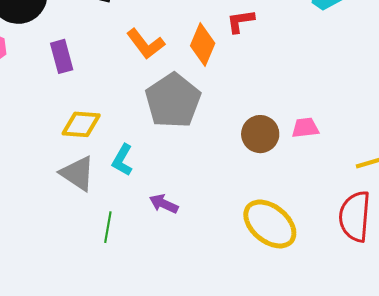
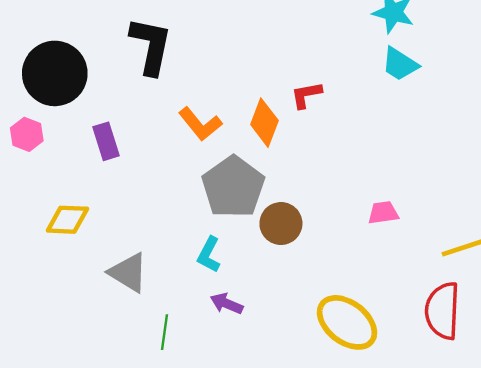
yellow diamond: (81, 124) -> (67, 220), moved
brown circle: (260, 134) -> (281, 224), moved
cyan L-shape: (122, 160) -> (209, 255), moved

